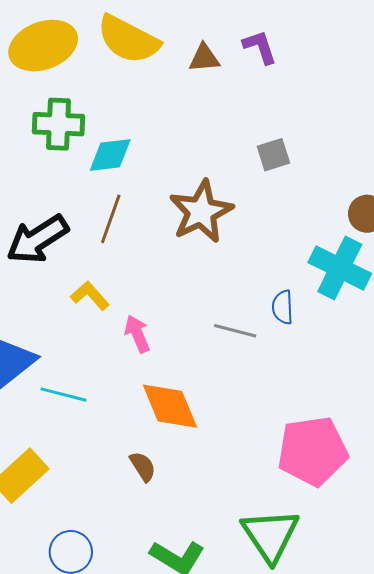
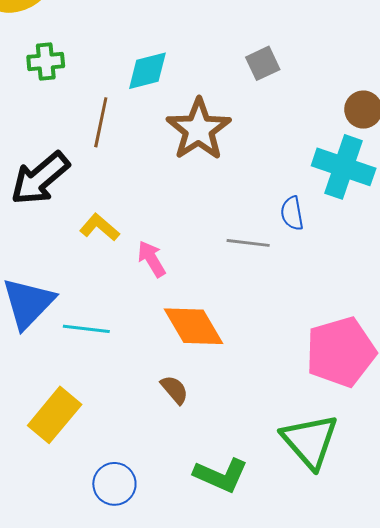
green cross: (59, 124) -> (46, 62), size x0.7
cyan diamond: (110, 155) -> (147, 71), moved
brown line: (111, 219) -> (101, 122), moved

